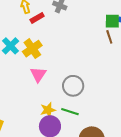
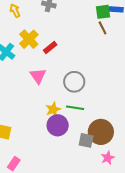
red rectangle: (37, 18) -> (50, 47), moved
yellow cross: (32, 49) -> (29, 39), moved

